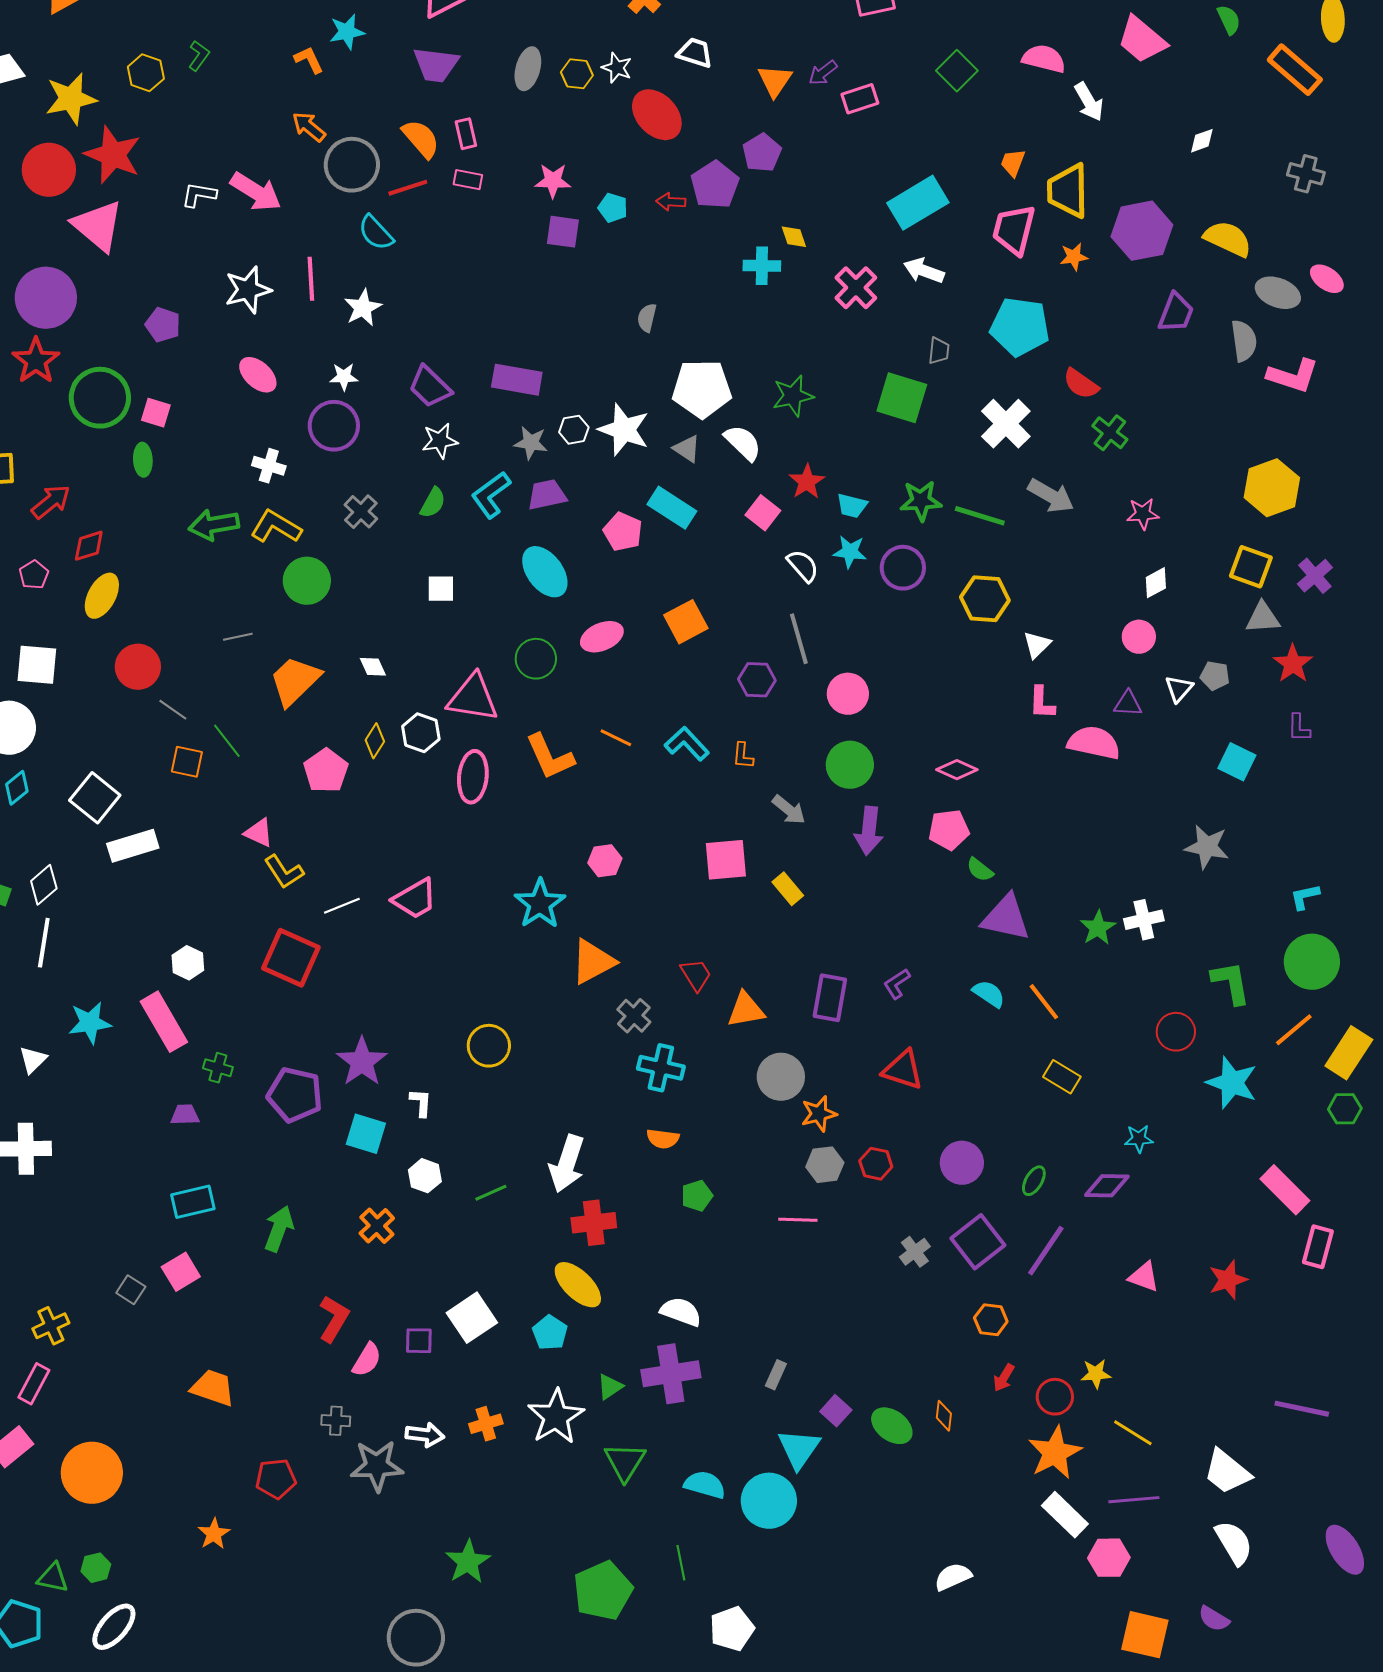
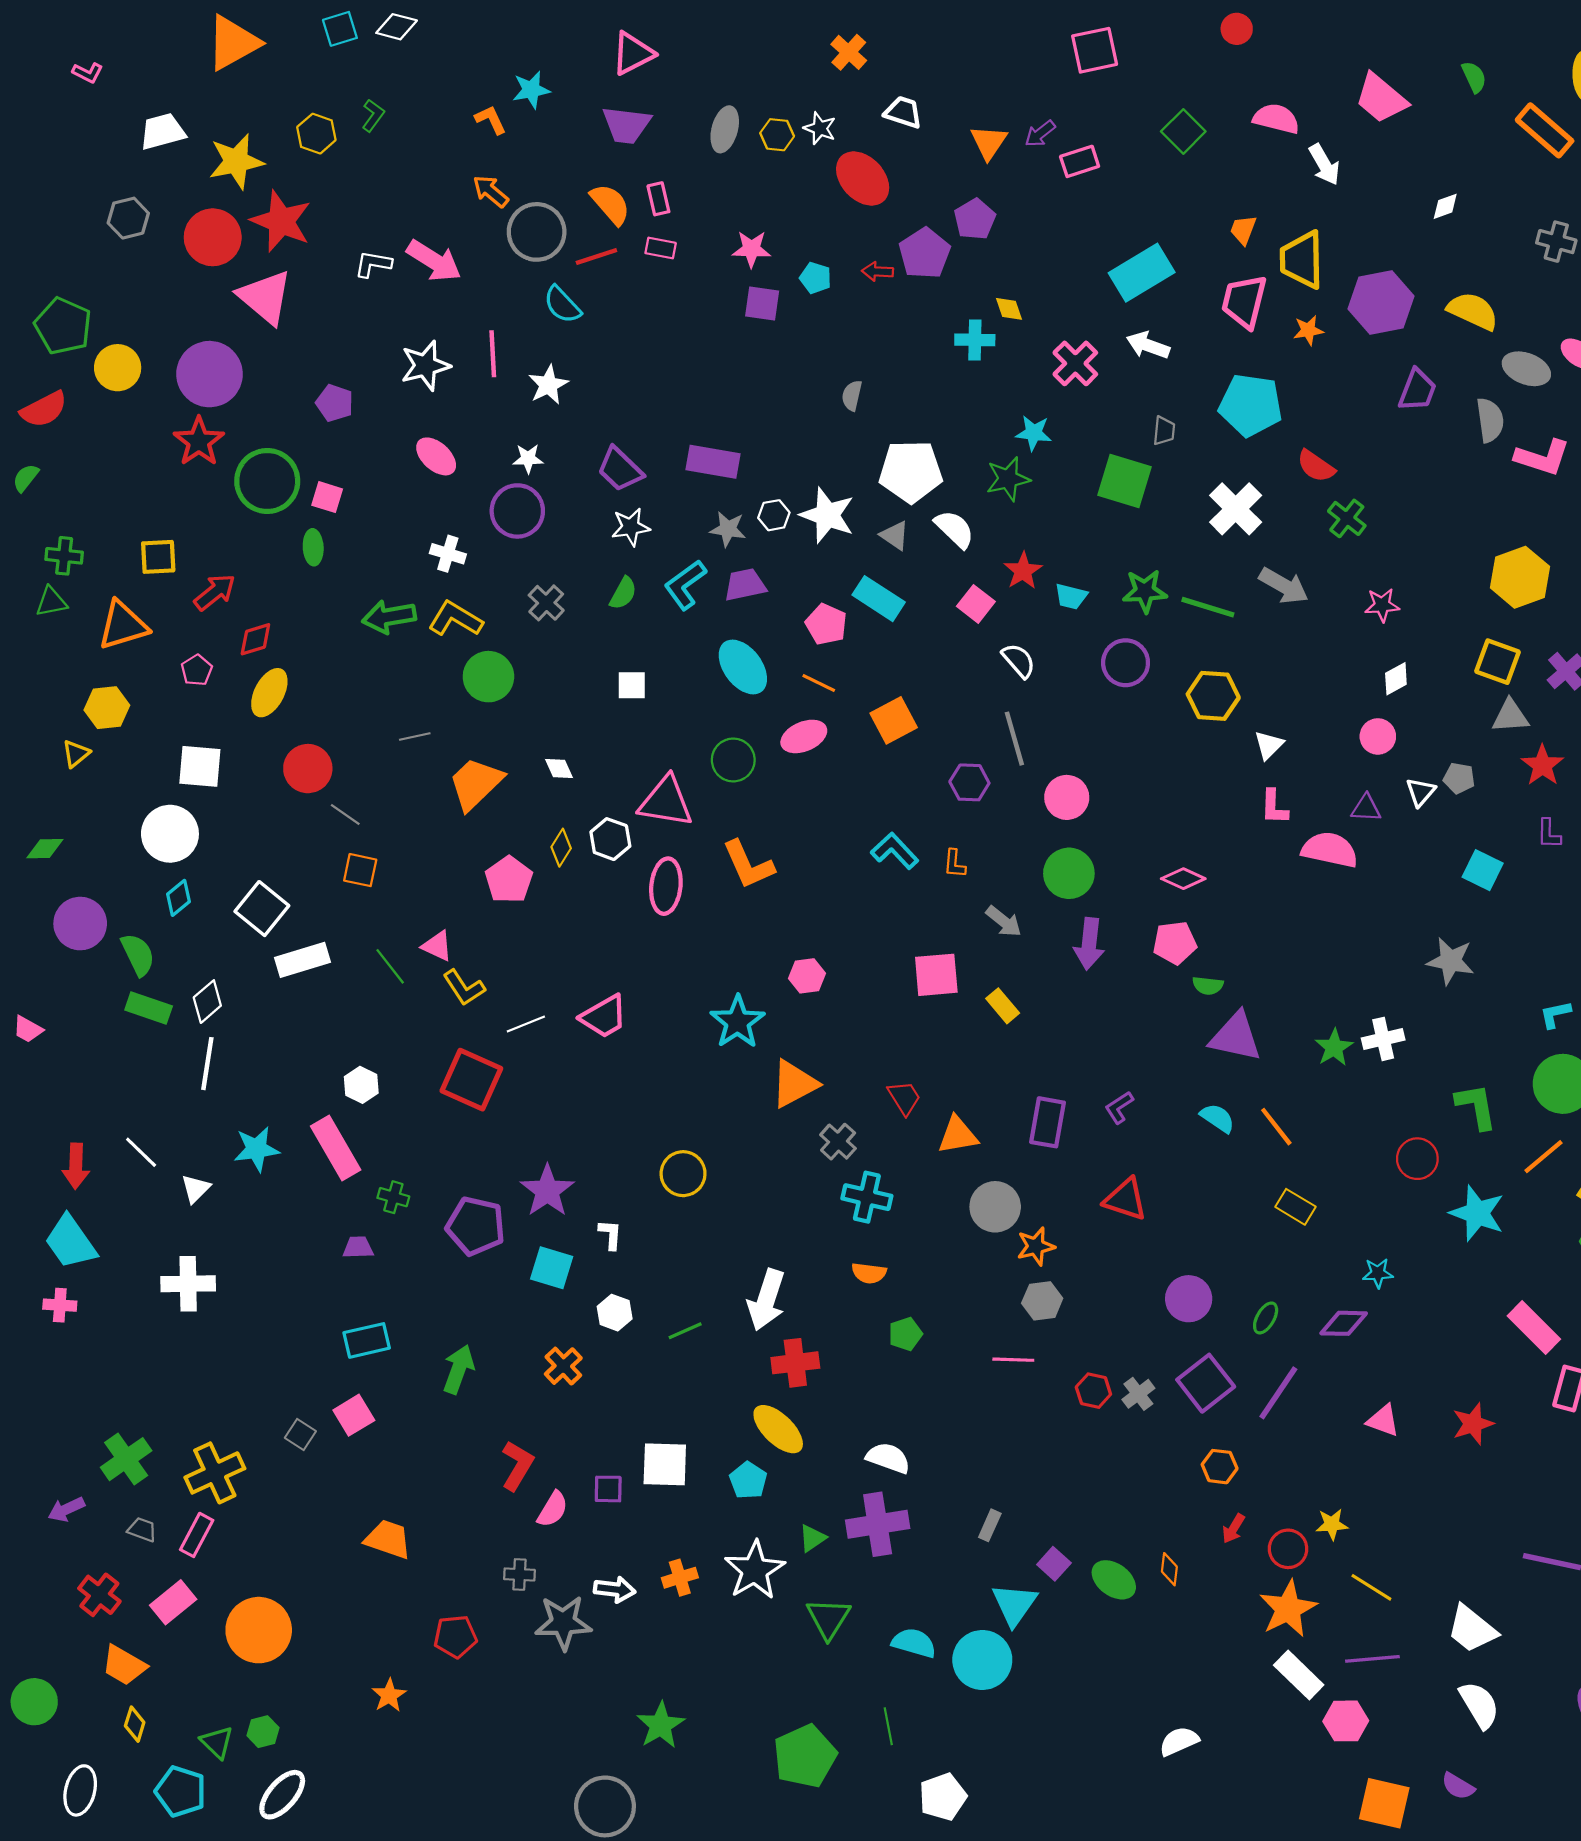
cyan star: (850, 552) -> (1034, 433), moved
orange line: (616, 738) -> (819, 683), moved
green line: (227, 741) -> (390, 966), moved
green semicircle: (980, 870) -> (1208, 986), turned -32
red hexagon: (876, 1164) -> (1093, 1391), moved
white square: (472, 1318) -> (665, 1464), turned 36
yellow cross: (51, 1326) -> (215, 1473), size x1.5
green triangle: (53, 1578) -> (217, 1742), turned 32

